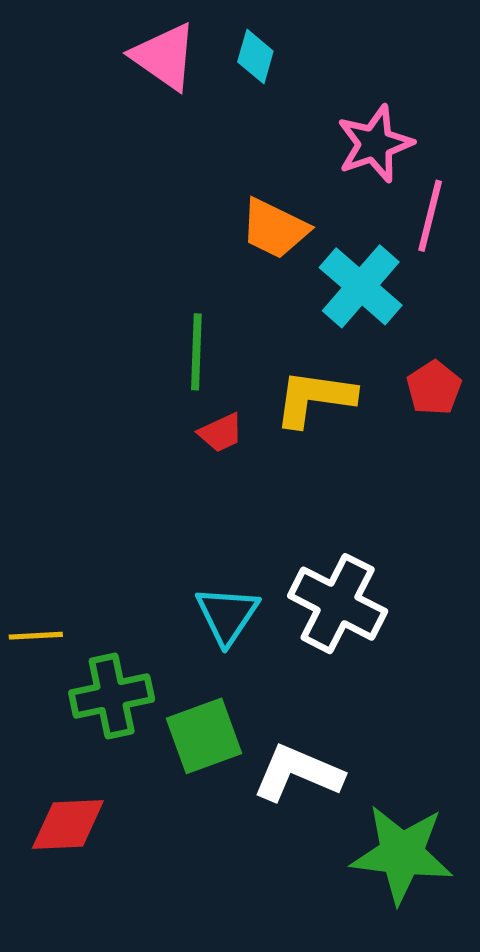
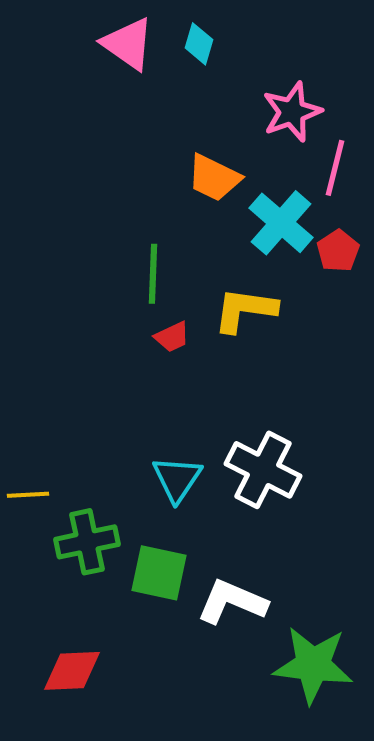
red pentagon: (434, 388) -> (338, 251), moved
green square: (204, 736) -> (159, 573), turned 32
red diamond: (68, 824) -> (72, 671), moved

